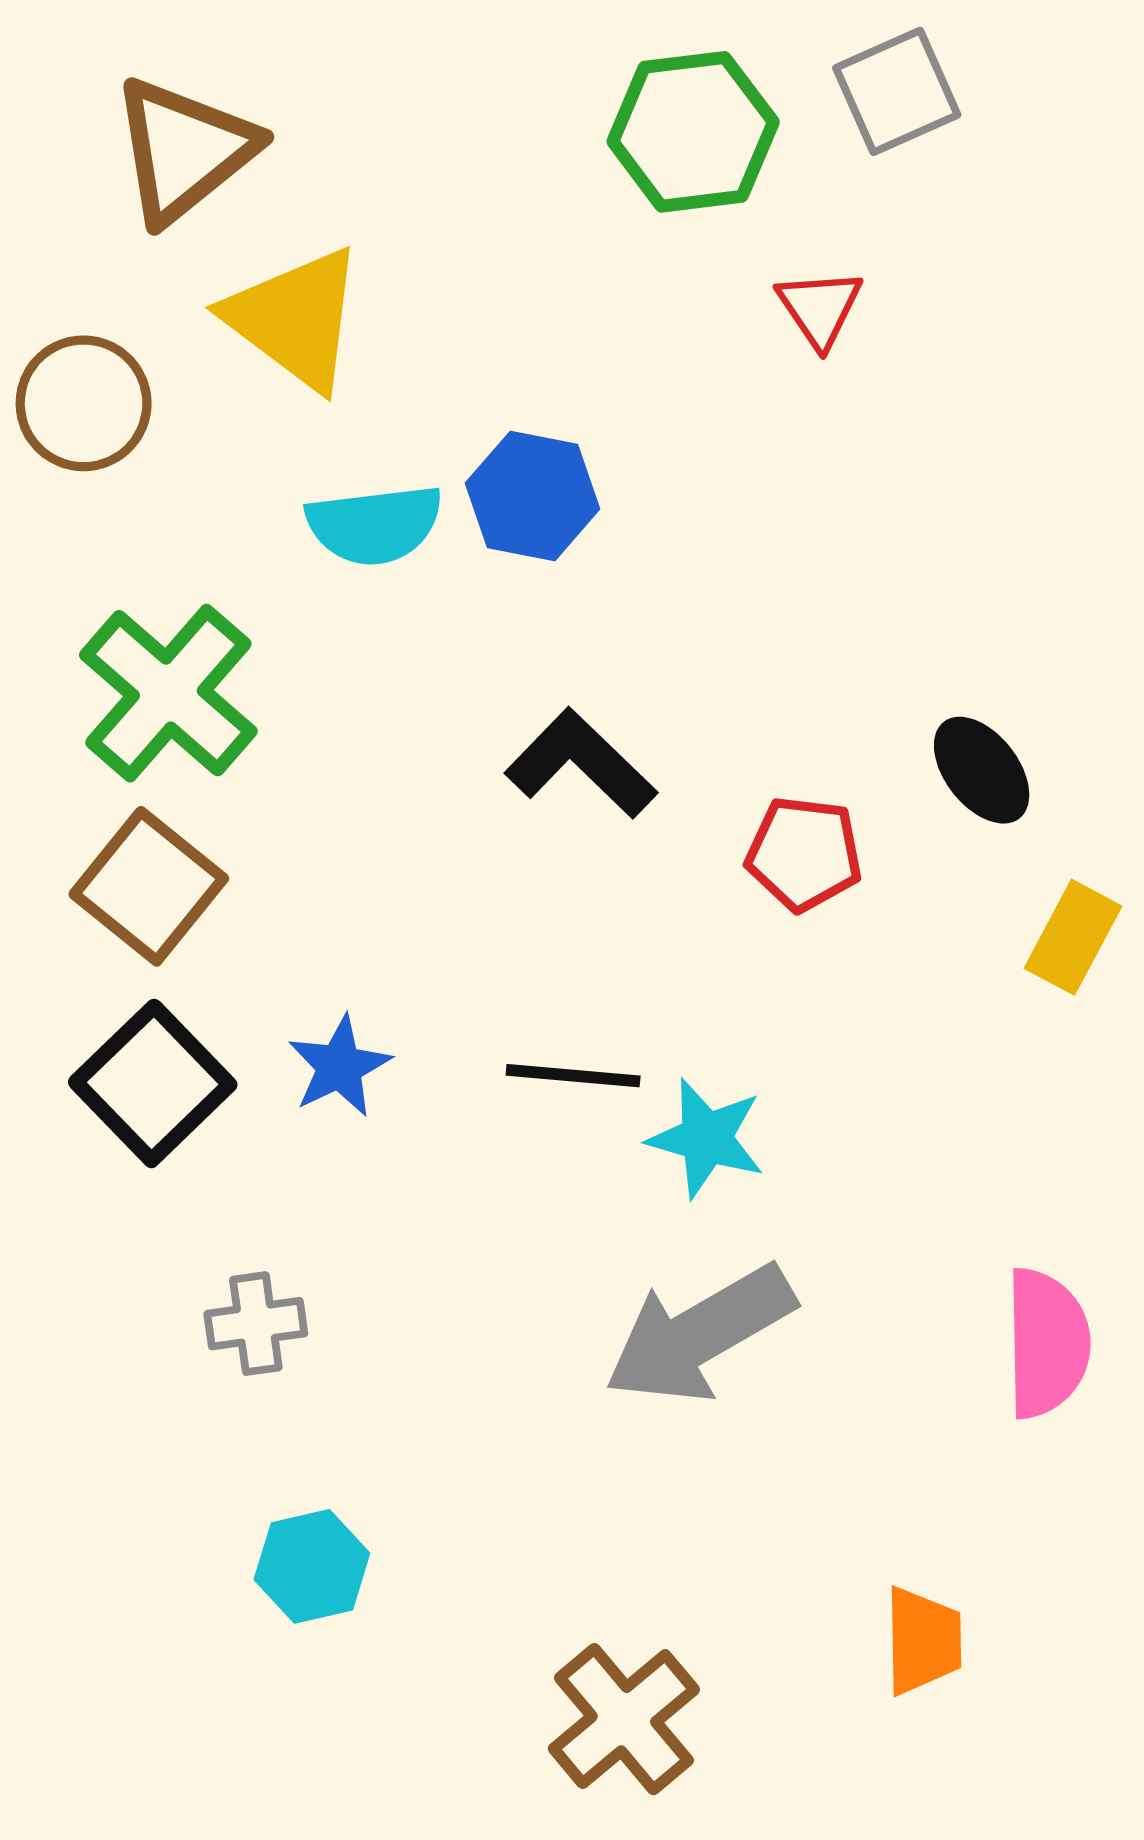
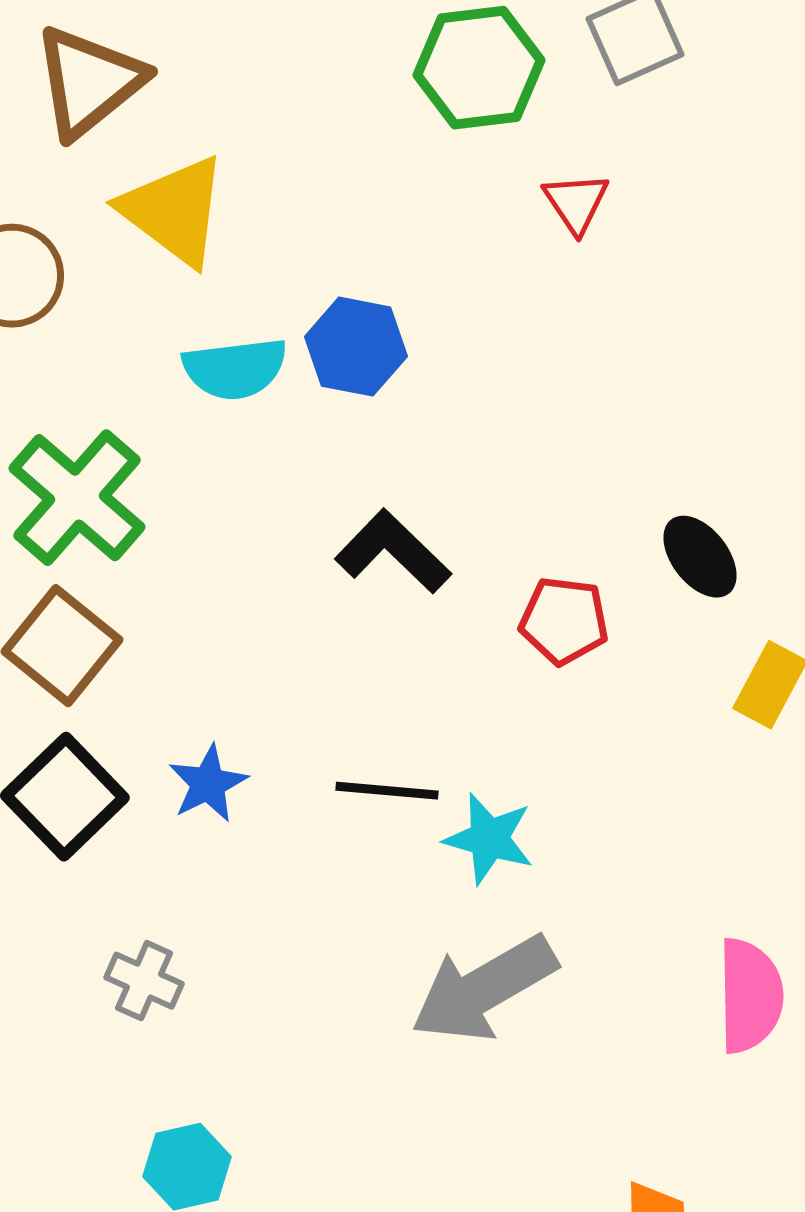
gray cross: (256, 1324) -> (144, 981), turned 32

